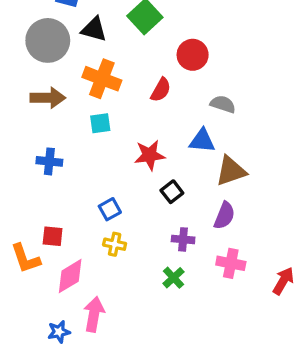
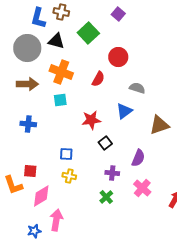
blue triangle: (202, 141) -> (124, 111), turned -42
brown triangle: (231, 171) -> (159, 125), moved
blue square: (110, 209) -> (66, 154), turned 32
pink cross: (231, 263) -> (142, 188), turned 30

